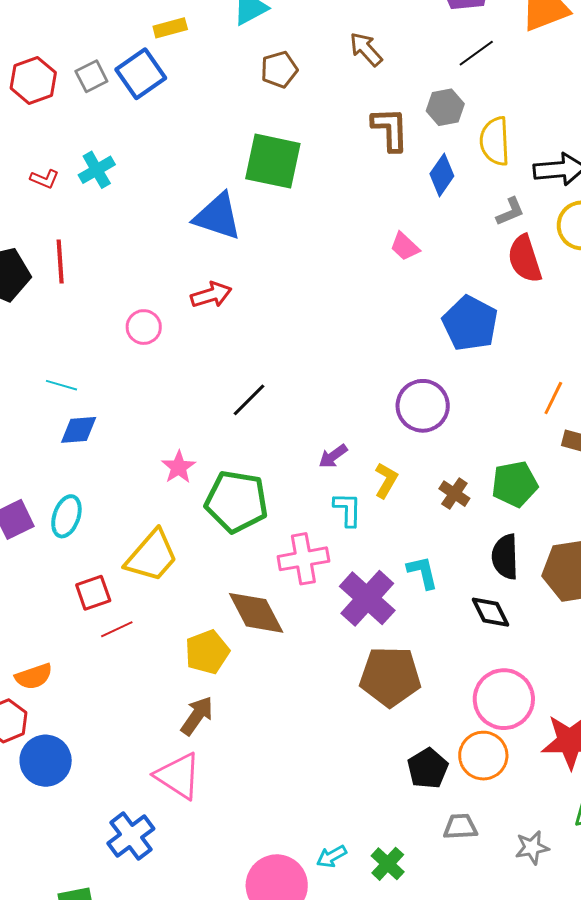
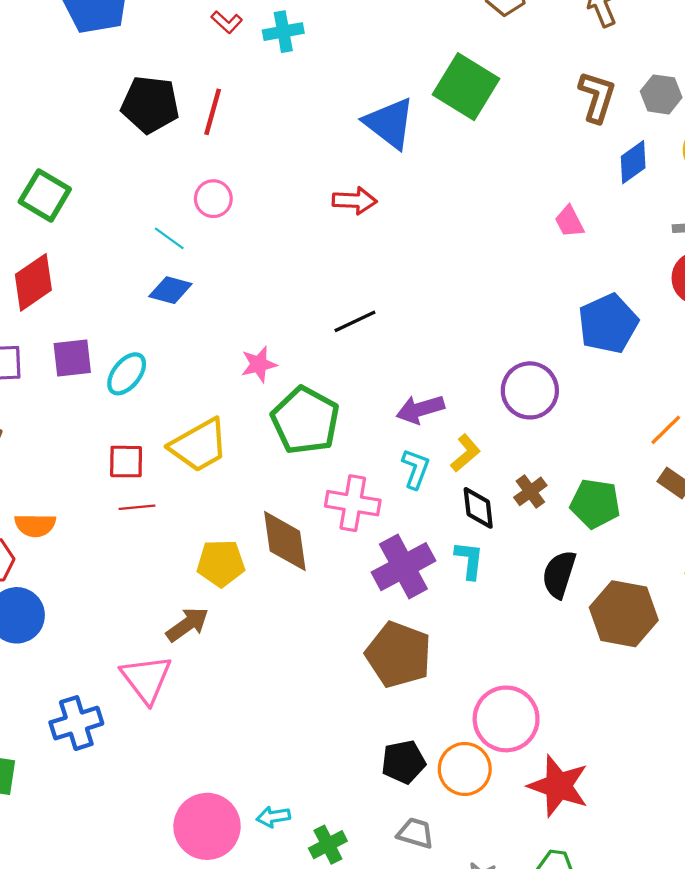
pink circle: (144, 327) -> (213, 199), moved
purple arrow: (333, 456) -> (420, 409), size x1.4
black diamond: (491, 612) -> (478, 508), moved

